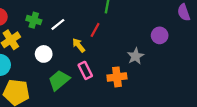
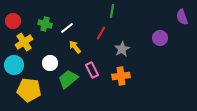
yellow arrow: (79, 45) -> (75, 47), moved
white circle: (44, 54) -> (50, 63), moved
gray star: (136, 56) -> (122, 49), moved

